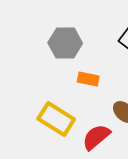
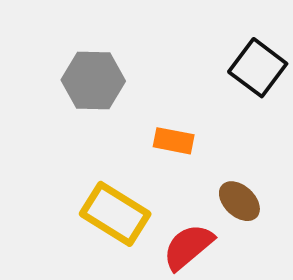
gray hexagon: (65, 43) -> (93, 80), moved

